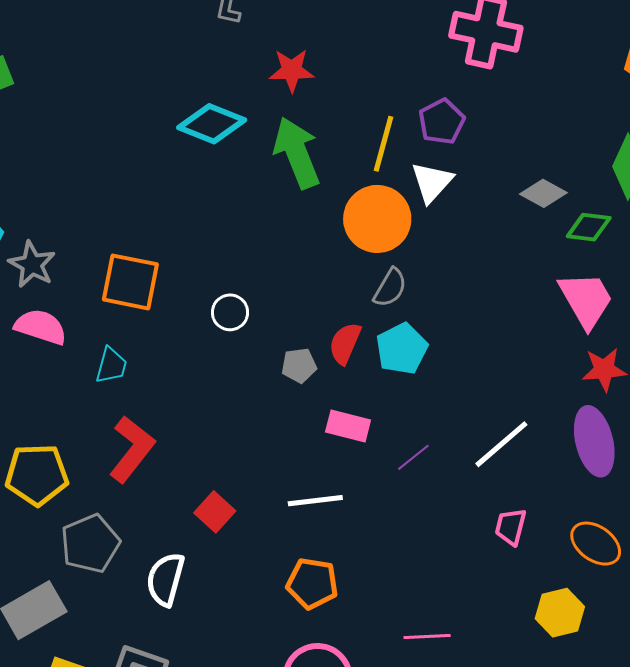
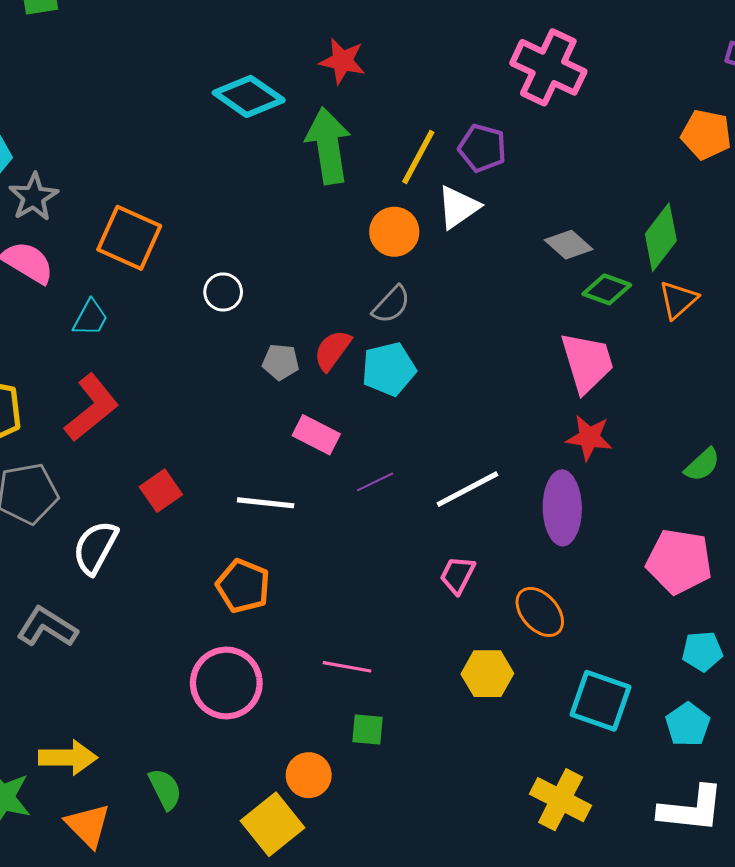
purple pentagon: (442, 122) -> (482, 148), turned 30
orange circle: (377, 219) -> (394, 232), size x0.7

